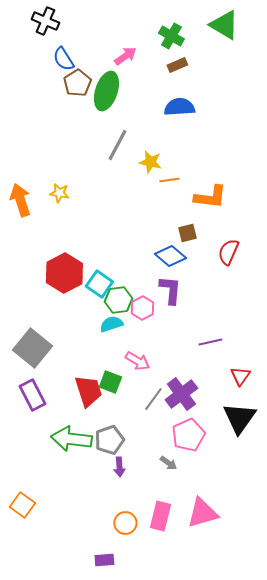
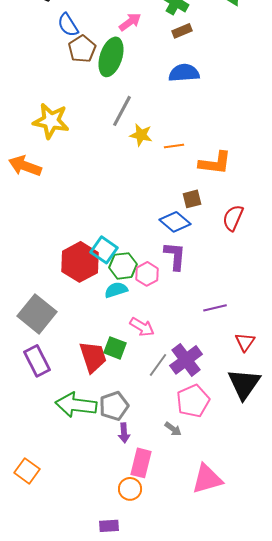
yellow star: (150, 162) -> (141, 135), moved
yellow star: (59, 193) -> (51, 121), moved, size x1.8
orange arrow: (20, 200) -> (25, 166), turned -52
red hexagon: (64, 273) -> (80, 262), moved
pink rectangle: (160, 516) -> (141, 463), moved

